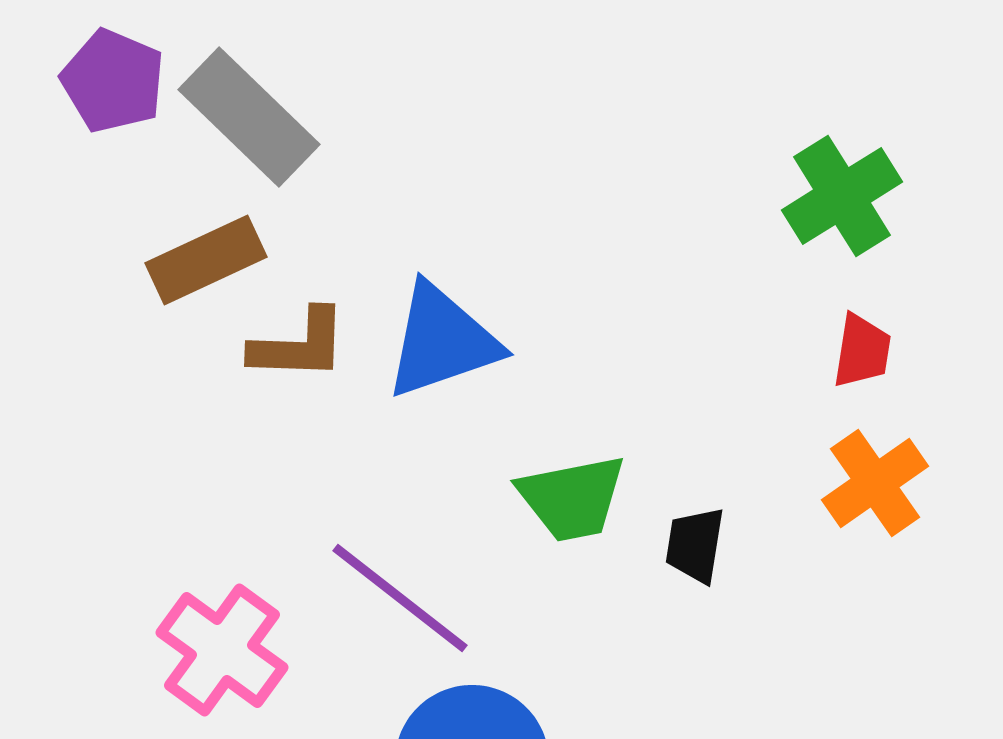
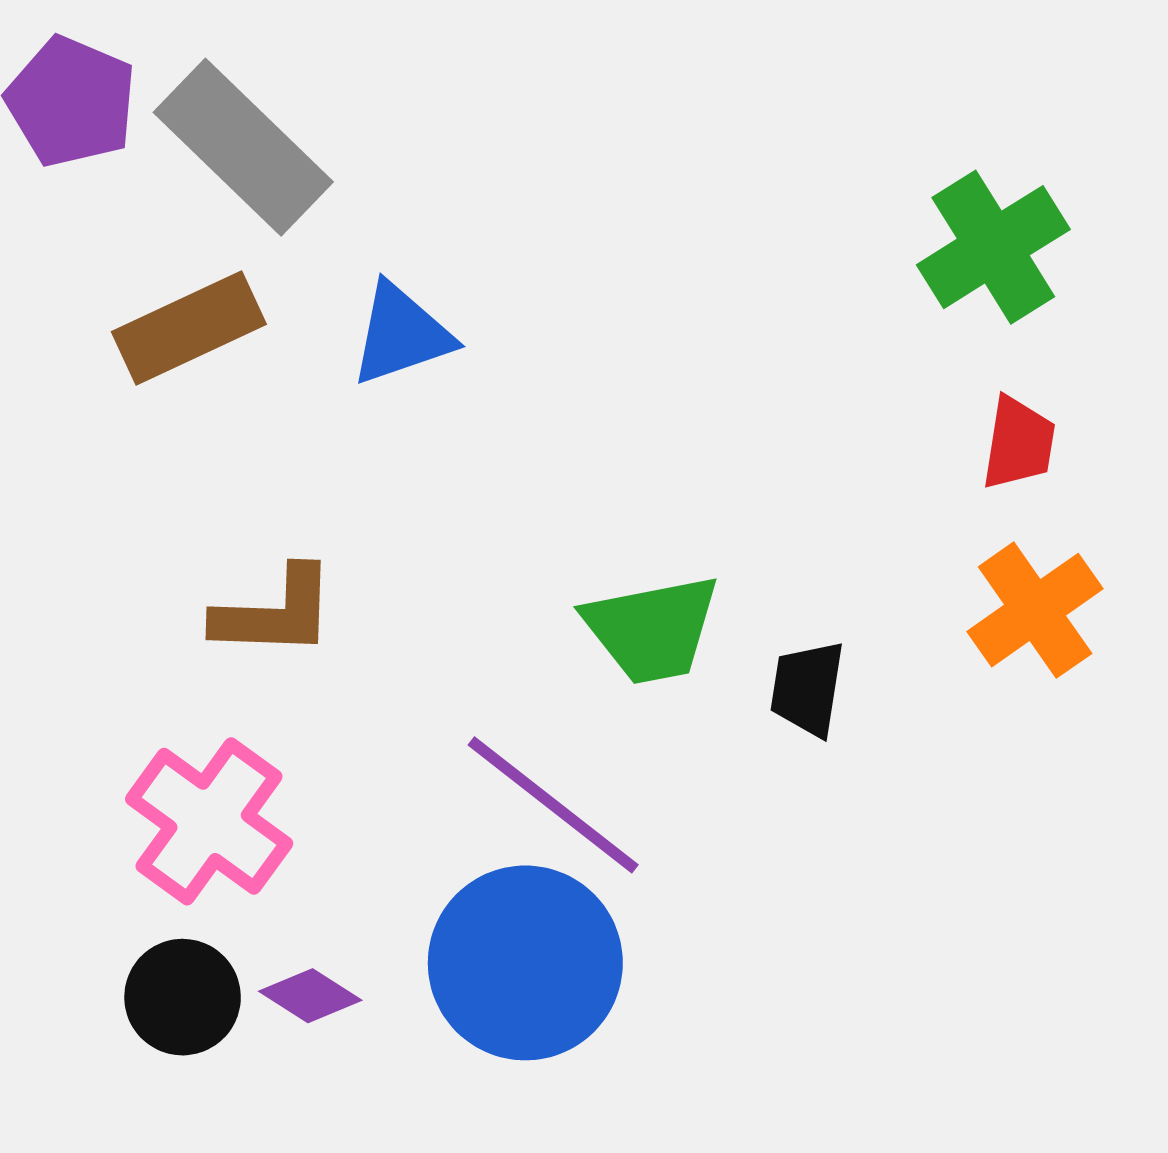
blue triangle: (442, 341) -> (401, 334), moved, size x0.7
brown L-shape: (299, 345) -> (275, 613), moved
purple line: (400, 598) -> (553, 805), moved

